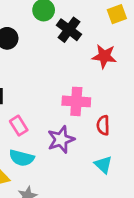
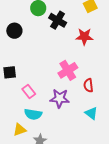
pink cross: (76, 101) -> (68, 70), turned -30
purple star: (61, 139) -> (60, 98), turned 30

